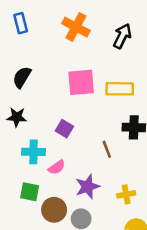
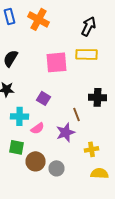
orange cross: (76, 27) -> (38, 19), moved
yellow rectangle: (120, 89) -> (86, 54), moved
purple star: (88, 187) -> (66, 132), moved

